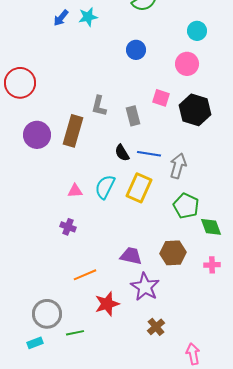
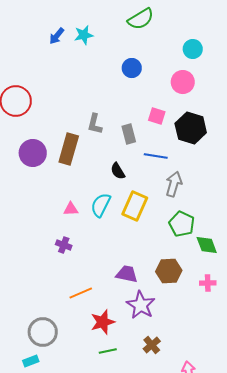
blue line: (149, 154) -> (156, 156), moved
green line: (75, 333) -> (108, 351), moved

